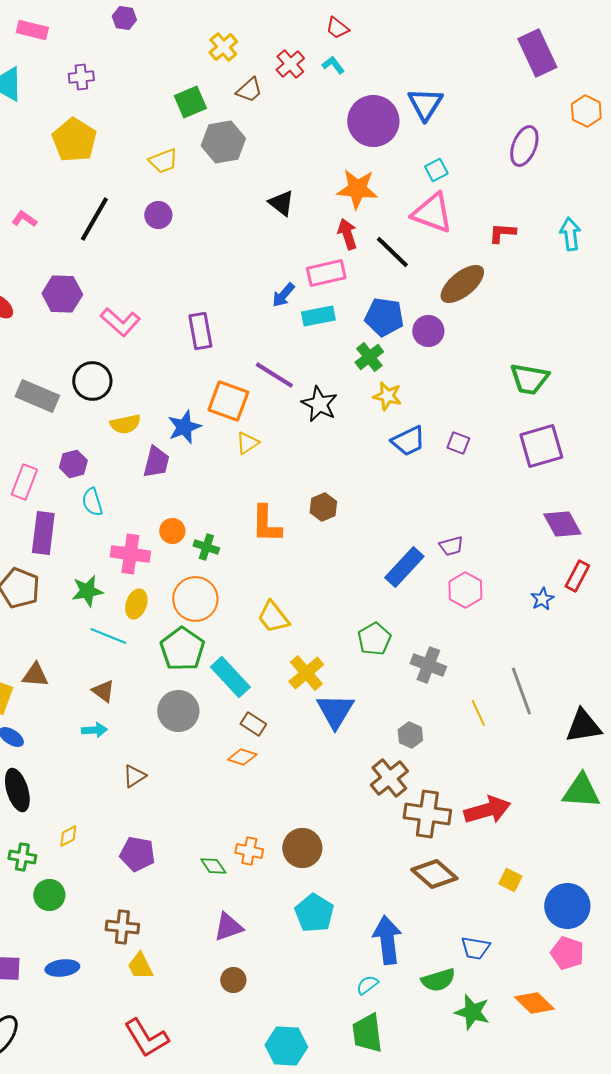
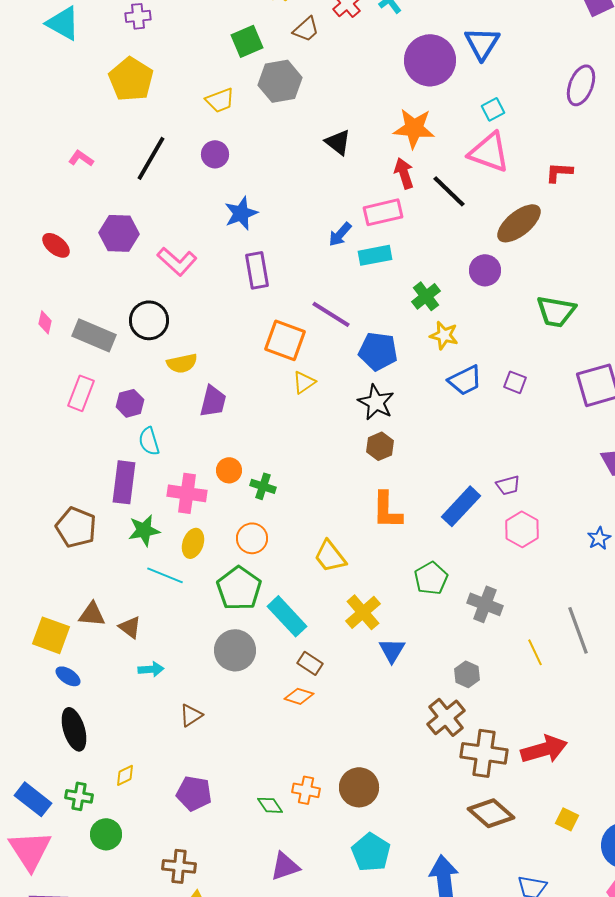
blue pentagon: (384, 317) -> (378, 351), moved
green trapezoid: (529, 379) -> (556, 311), moved
black star: (319, 404) -> (376, 402), moved
blue star: (184, 427) -> (241, 213), moved
pink rectangle: (24, 482) -> (81, 393), moved
orange L-shape: (266, 524) -> (387, 510), moved
purple rectangle: (43, 533) -> (124, 482), moved
orange circle: (195, 599) -> (252, 538), size x0.7
brown triangle: (103, 691) -> (130, 627), moved
blue triangle: (335, 711) -> (392, 650), size x0.7

